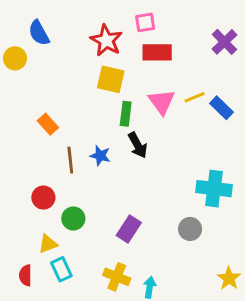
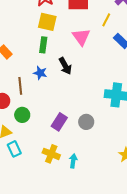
yellow line: (195, 97) -> (106, 20), moved, turned -40
green rectangle: (126, 114) -> (43, 45), moved
brown line: (70, 160) -> (20, 86), moved
gray circle: (190, 229) -> (86, 122), moved

